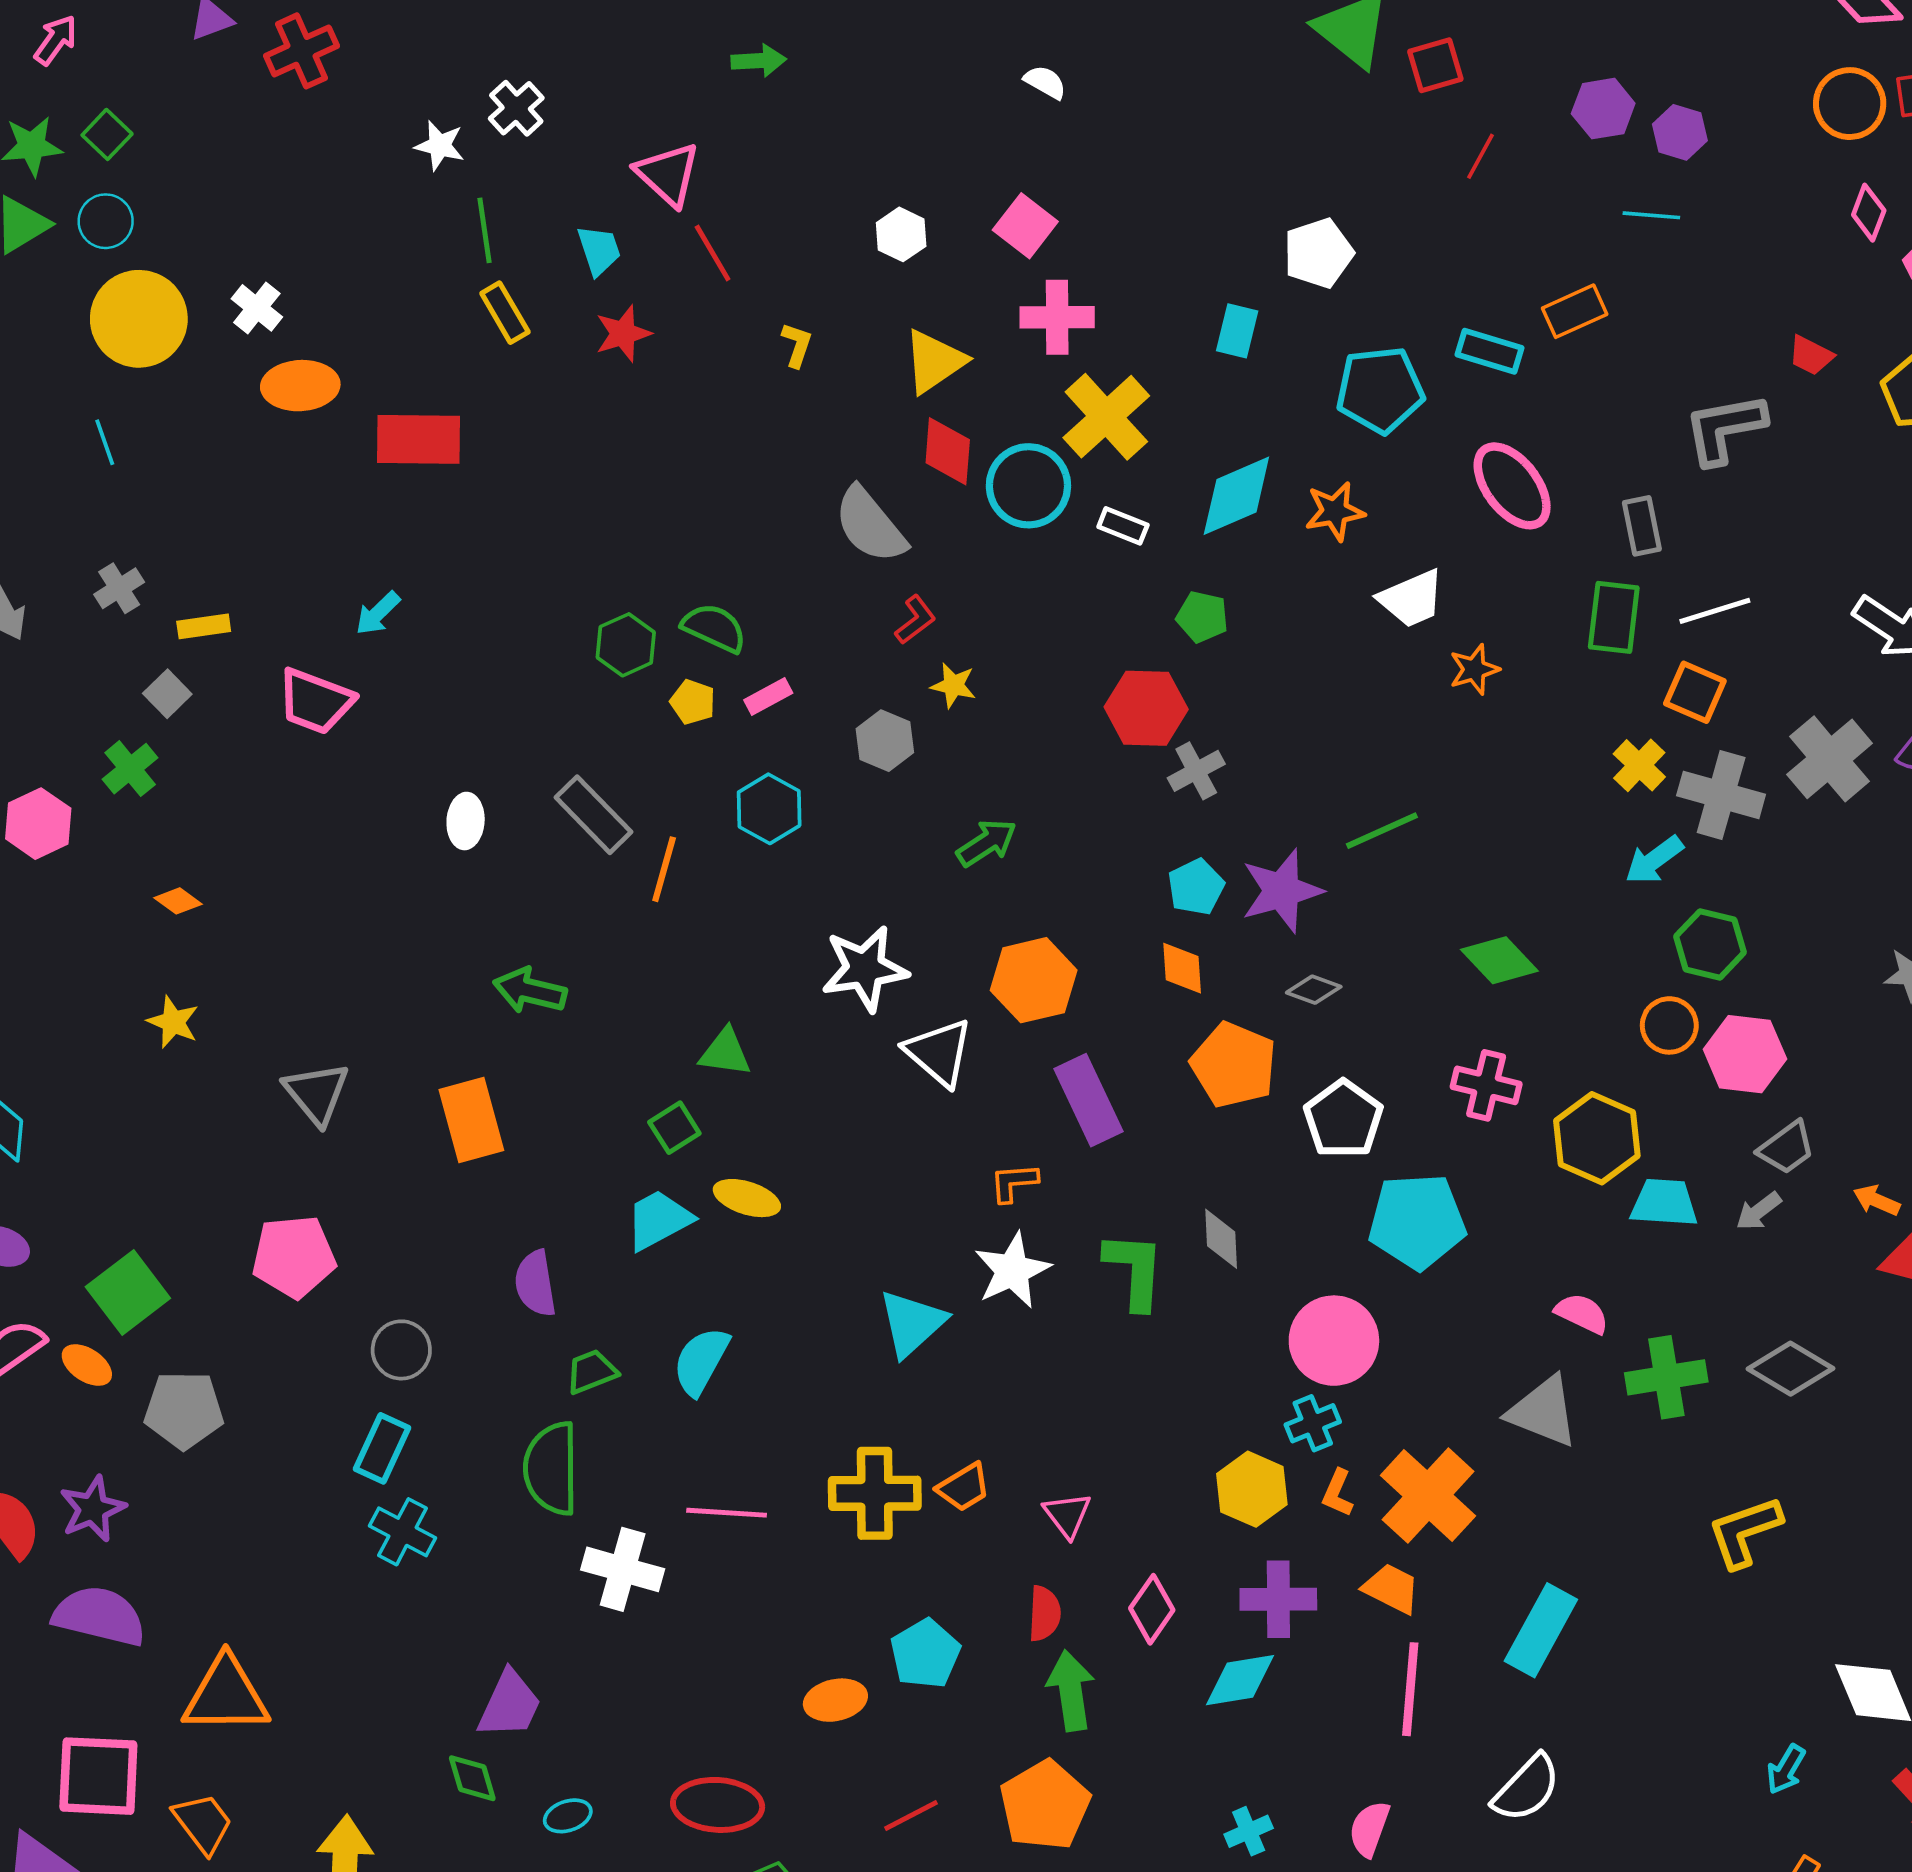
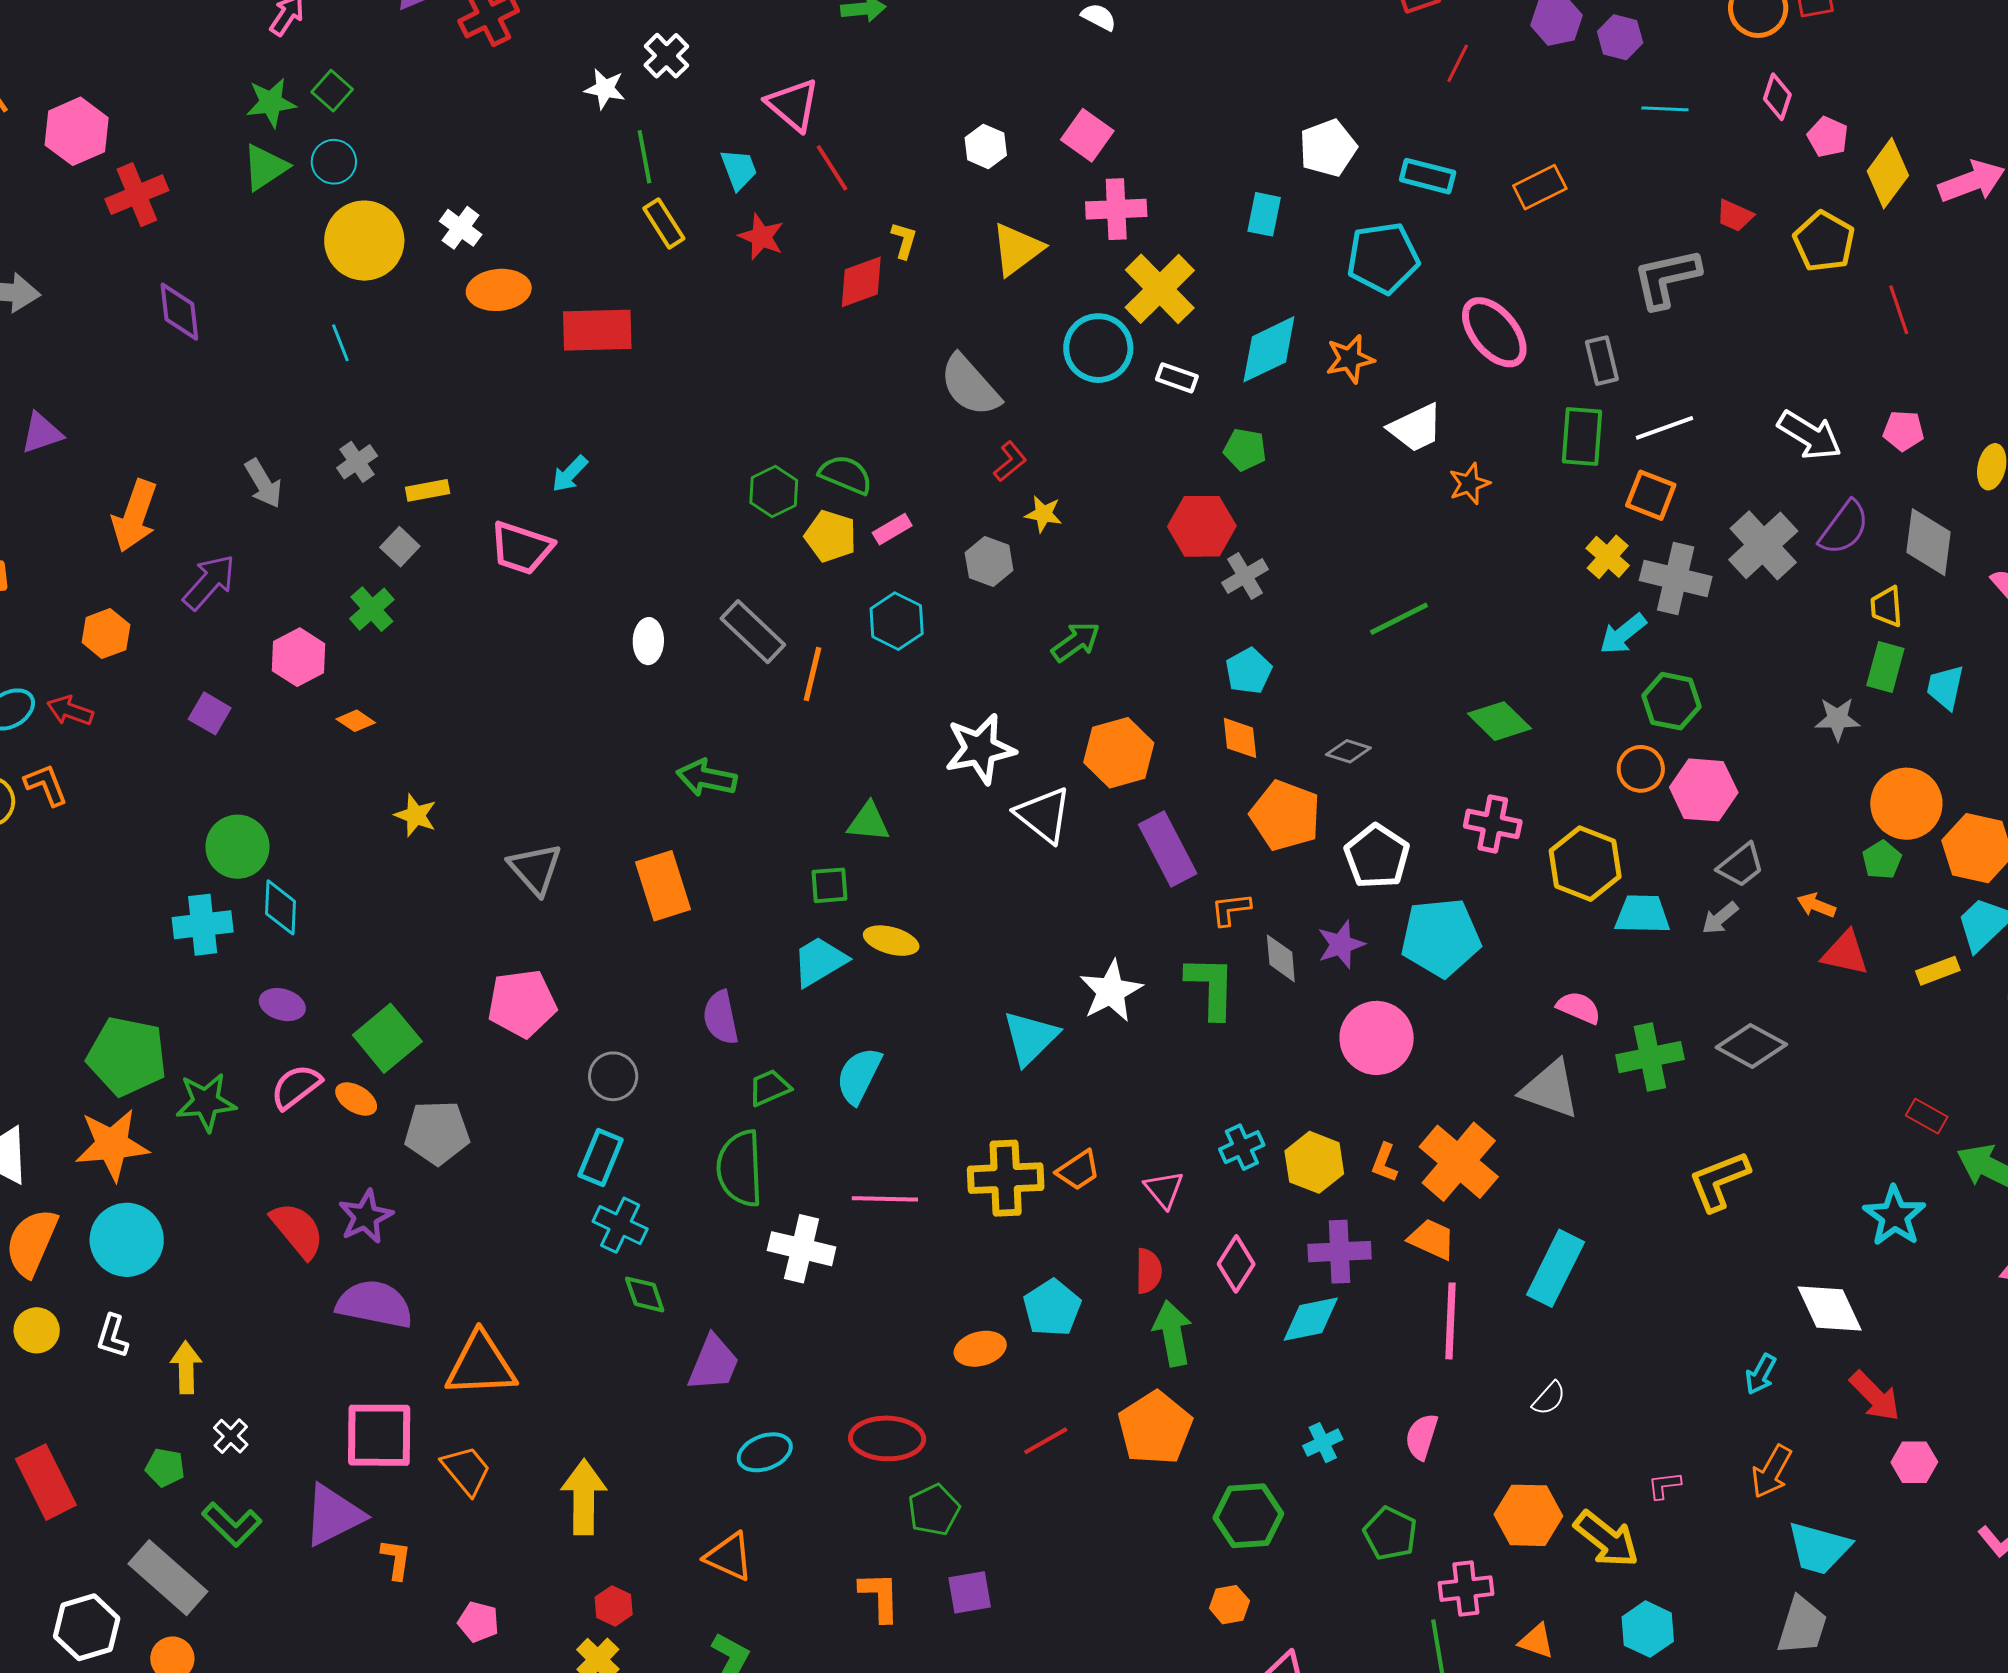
cyan line: (1651, 215) -> (1665, 109), moved
red star: (623, 334) -> (761, 237), turned -30
cyan rectangle: (1490, 351) -> (1428, 176), moved
red diamond: (948, 451) -> (861, 282), moved, turned 68
yellow pentagon: (693, 702) -> (831, 536), size x1.4
purple star: (1282, 891) -> (1341, 944), moved, size x0.7
orange diamond: (178, 901) -> (356, 721), moved
green square: (674, 1128) -> (830, 885), turned 30
orange L-shape: (1014, 1182) -> (1231, 909), moved
cyan cross: (1313, 1423) -> (1242, 1147), moved
green diamond: (472, 1778) -> (645, 1294), moved
white semicircle: (1527, 1788) -> (1549, 1398), size x0.6
cyan ellipse: (568, 1816) -> (765, 1452), size x1.4

